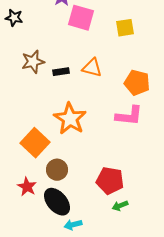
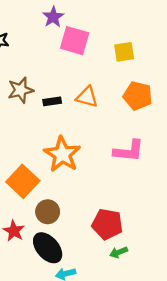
orange pentagon: (137, 83) -> (138, 96), moved

